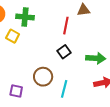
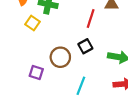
brown circle: (43, 77) -> (60, 57), moved
purple square: (16, 91) -> (36, 73), moved

